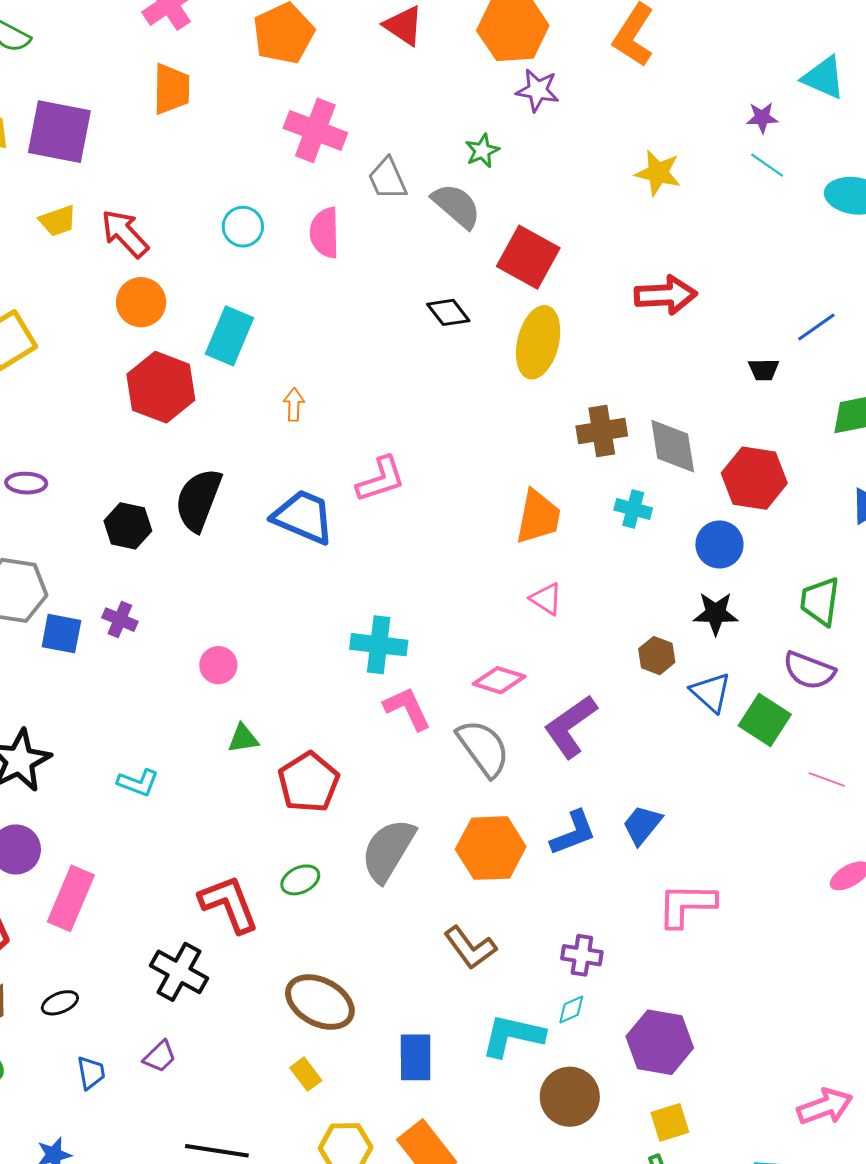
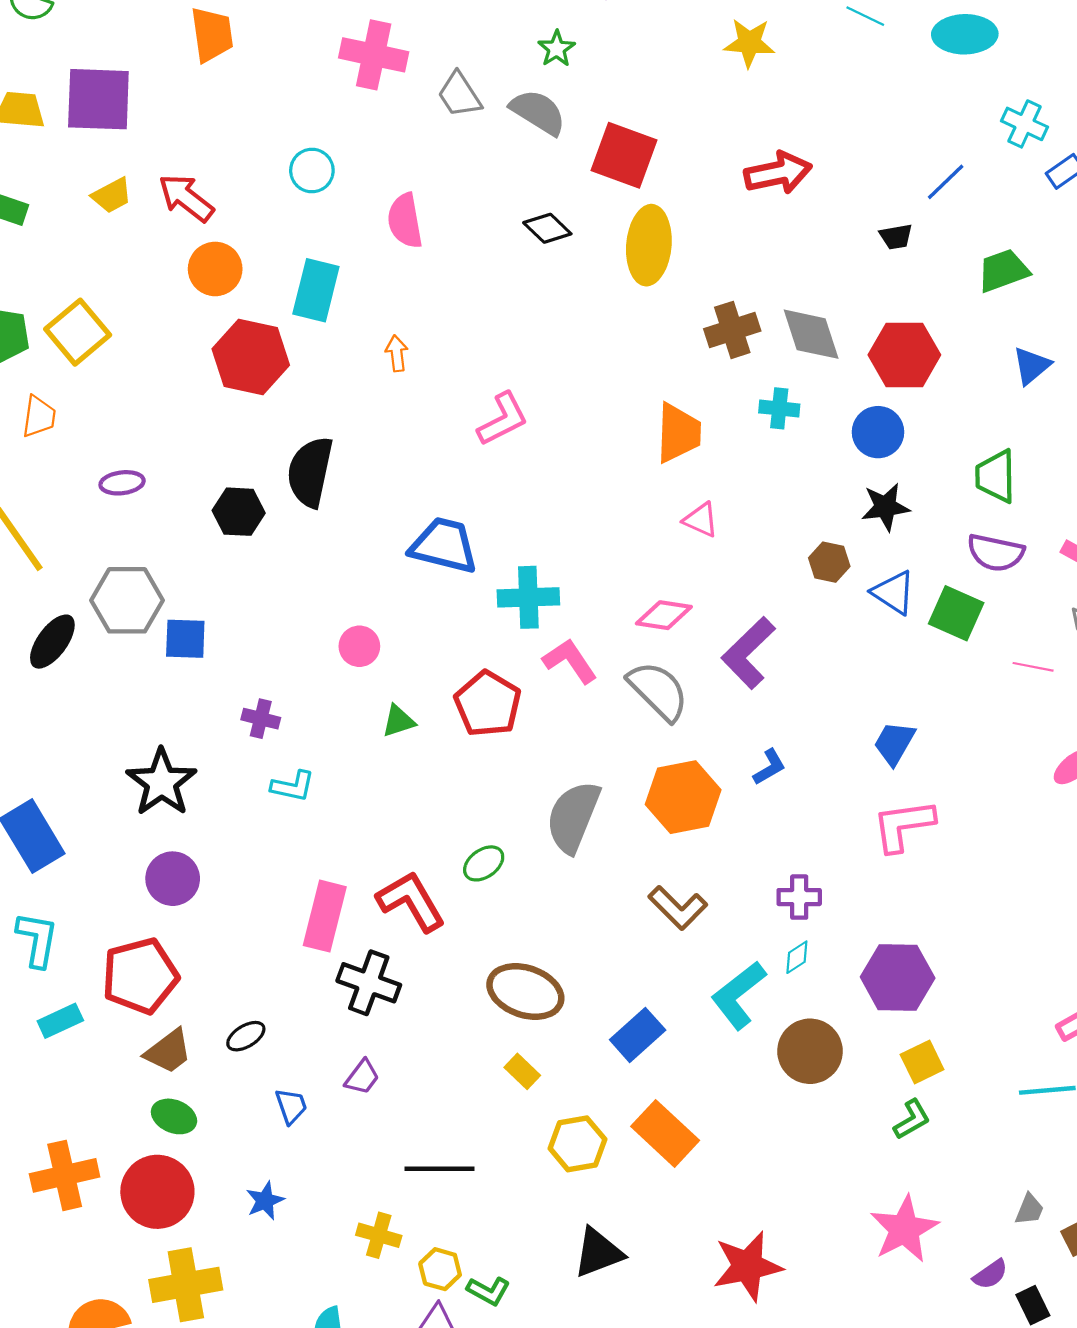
pink semicircle: (325, 233) -> (405, 221), moved
blue trapezoid: (303, 517) -> (444, 545), moved
purple cross: (120, 620) -> (261, 719), moved
red pentagon: (309, 782) -> (488, 704), moved
blue trapezoid: (642, 825) -> (894, 743), moved
blue L-shape: (573, 833) -> (769, 767), size x0.7
pink rectangle: (71, 898) -> (325, 916), moved
cyan L-shape: (513, 1036) -> (738, 995), turned -42
blue rectangle: (416, 1057) -> (638, 1035), turned 57

